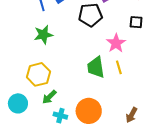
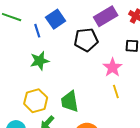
green trapezoid: (96, 67) -> (70, 101), moved

